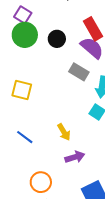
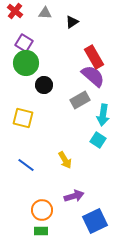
black circle: (57, 39) -> (44, 85), moved
gray rectangle: (79, 72) -> (80, 100), turned -60
purple arrow: (75, 157) -> (74, 196), moved

